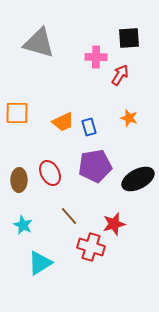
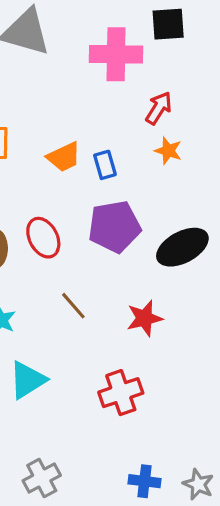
pink cross: (96, 57) -> (116, 54), size x1.5
red arrow: (120, 75) -> (159, 108), moved
red cross: (91, 247) -> (121, 393), moved, turned -36

